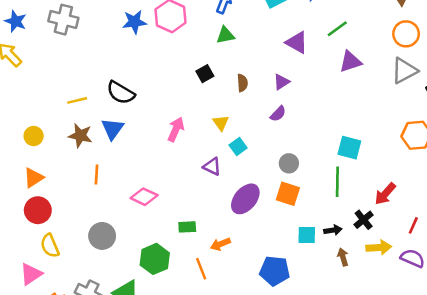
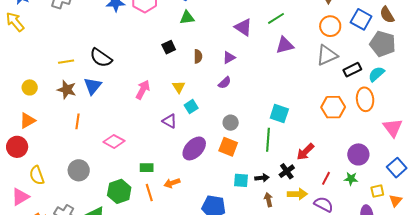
red circle: (38, 210) -> (17, 147), moved
orange line: (201, 269) -> (149, 193), moved

